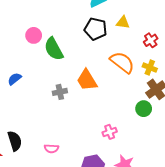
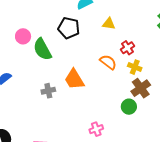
black pentagon: (96, 29) -> (69, 28), moved
red cross: (151, 40) -> (127, 48), moved
orange semicircle: (122, 62) -> (108, 62), size x0.7

